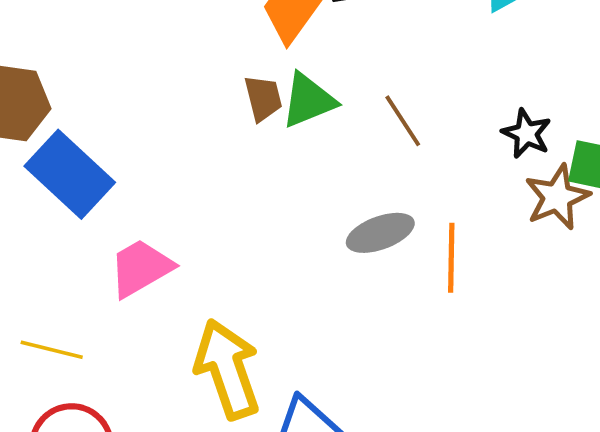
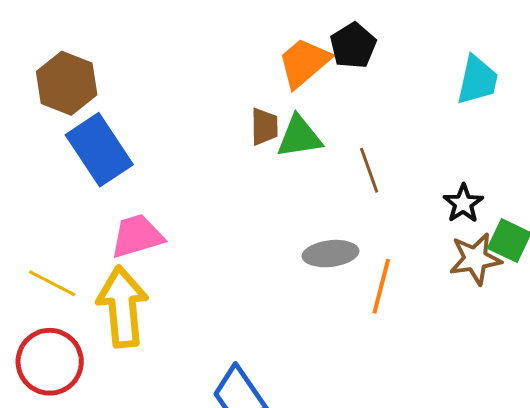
yellow arrow: (227, 369) -> (122, 307), moved

